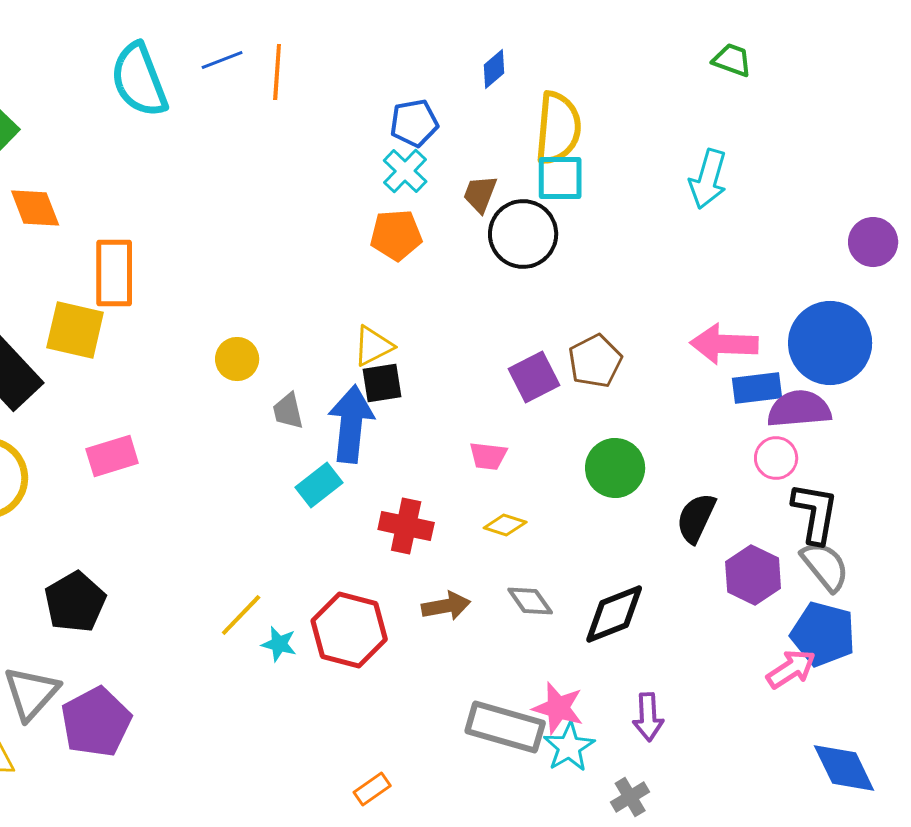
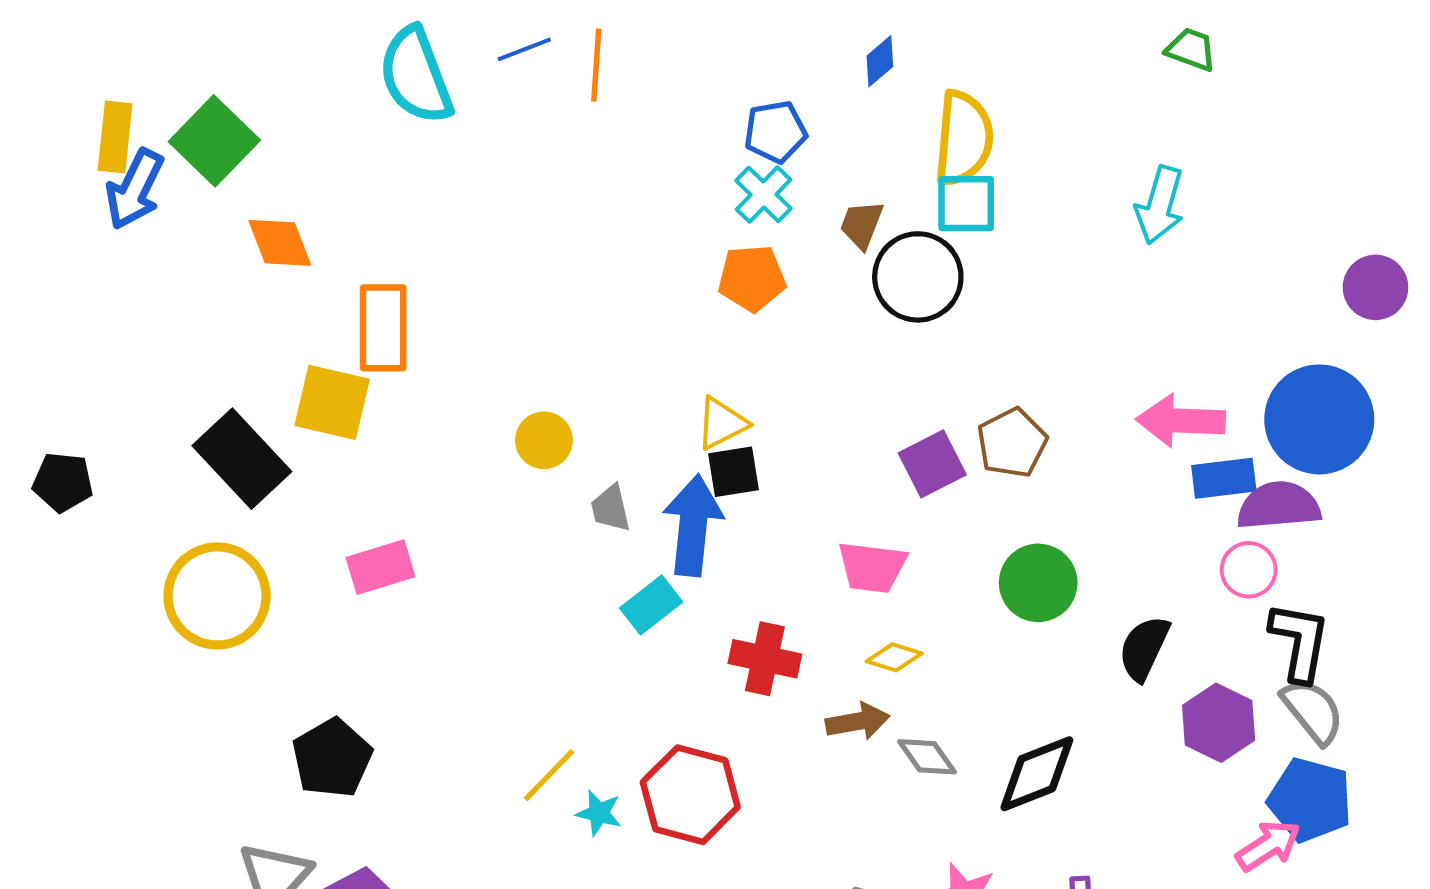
pink trapezoid: (488, 456) -> (872, 567), size x1.4
brown arrow: (446, 606) -> (858, 721), moved

